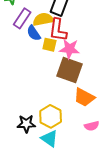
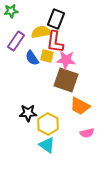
purple rectangle: (22, 18) -> (16, 41), moved
blue semicircle: (34, 33) -> (32, 58), moved
black star: (26, 124) -> (28, 113), moved

